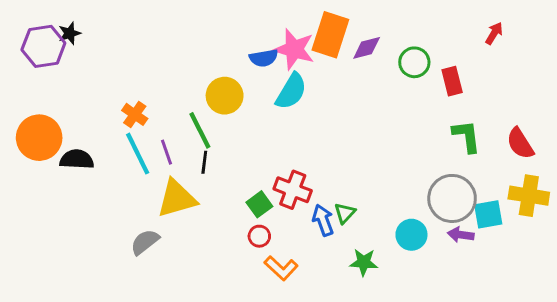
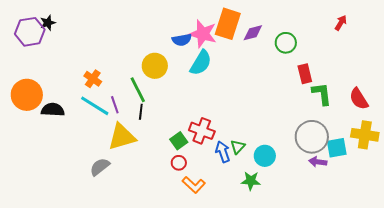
red rectangle: (452, 81) -> (305, 74), moved
cyan line: (138, 154) -> (95, 106), turned -32
cyan circle: (411, 235) -> (265, 156), moved

